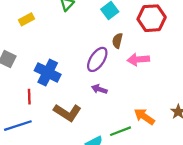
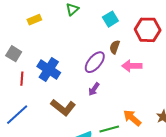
purple arrow: (99, 89) -> (94, 89), turned -80
red line: (29, 97) -> (22, 79), moved
blue line: (18, 126) -> (17, 115), turned -30

